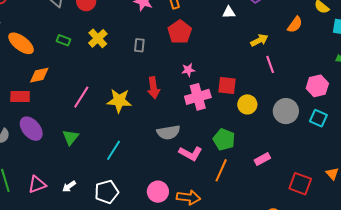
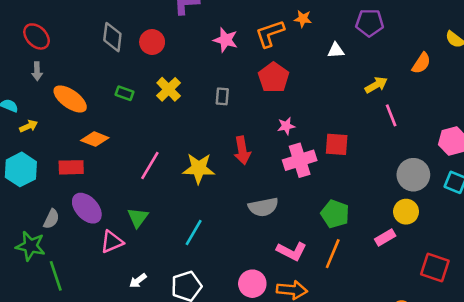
orange diamond: (39, 75) -> (95, 139), turned 35
yellow circle: (247, 104) -> (406, 212), moved
pink L-shape: (191, 153) -> (292, 251), moved
pink triangle: (37, 184) -> (112, 242), moved

